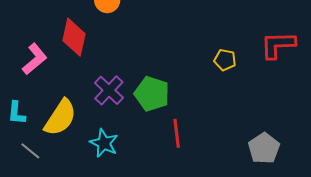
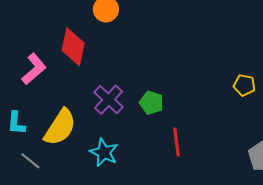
yellow pentagon: (225, 60) -> (244, 85), moved
green pentagon: (152, 94) -> (151, 103), size x0.7

